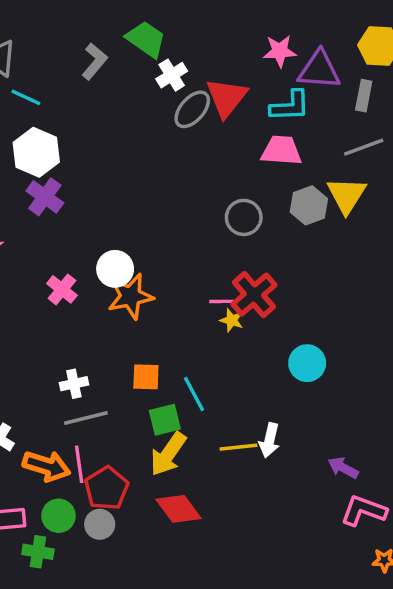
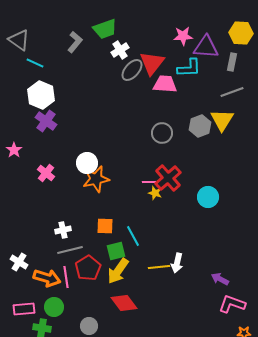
green trapezoid: (146, 39) -> (105, 29), turned 125
pink trapezoid: (281, 151) -> (165, 84), moved
pink cross: (62, 289) -> (46, 173), moved
cyan circle: (307, 363) -> (208, 197), moved
red pentagon: (107, 488) -> (88, 268), moved
gray circle: (100, 524) -> (89, 326), moved

